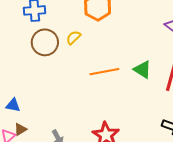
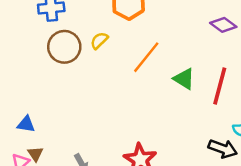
orange line: (104, 72) -> (146, 57), moved, turned -40
brown triangle: (20, 129) -> (35, 154), turned -32

